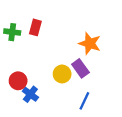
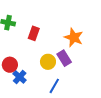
red rectangle: (35, 27) -> (34, 33), moved
blue line: (84, 101) -> (54, 86), moved

